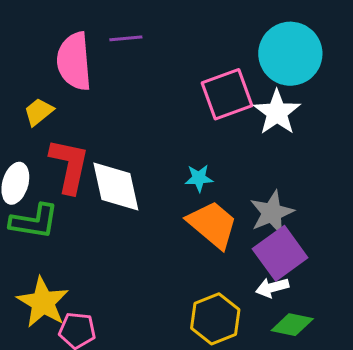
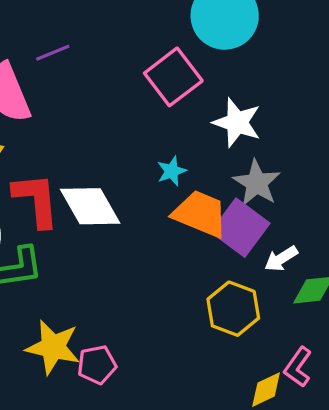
white star: (277, 112) -> (237, 123), moved
purple square: (280, 253) -> (240, 228), moved

